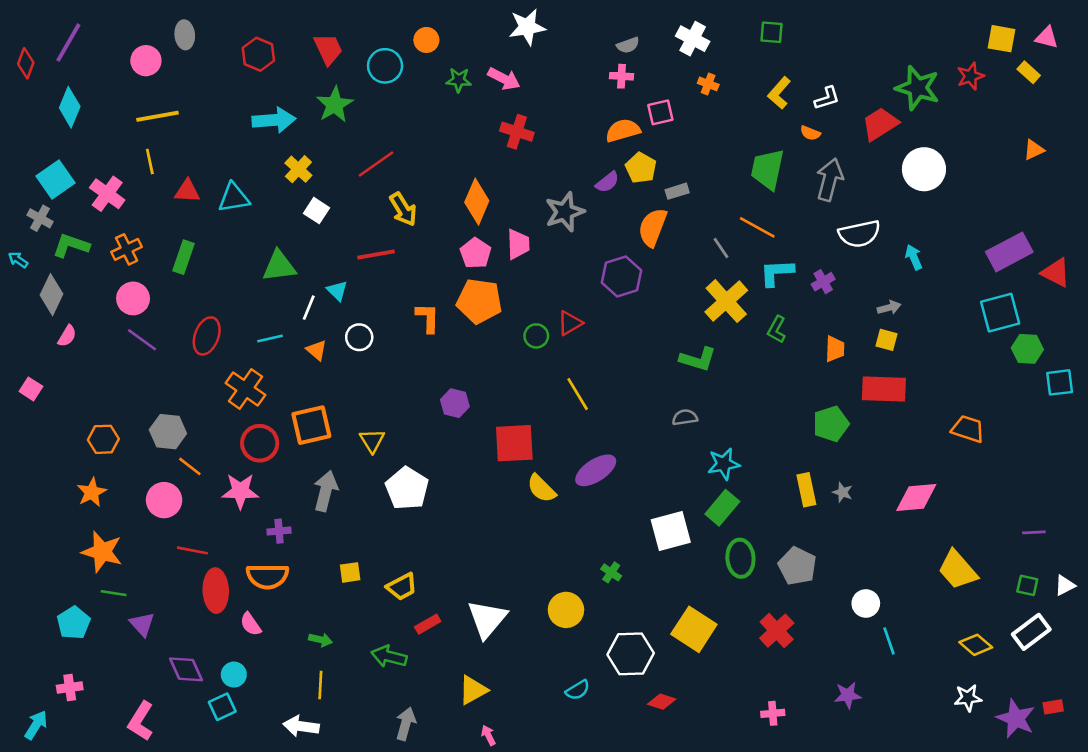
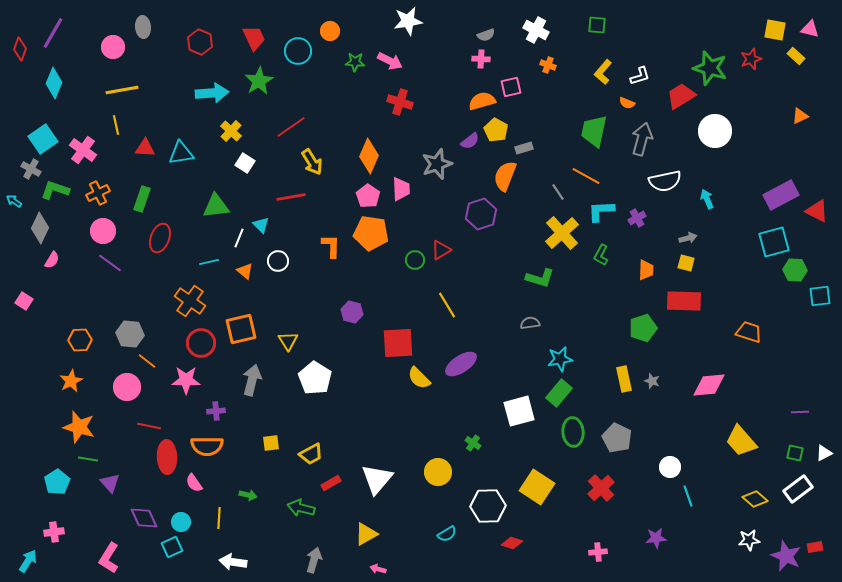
red ellipse: (207, 336) -> (160, 238), moved
yellow line: (320, 685) -> (219, 518), moved
pink arrow: (488, 735) -> (378, 569), turned -49

